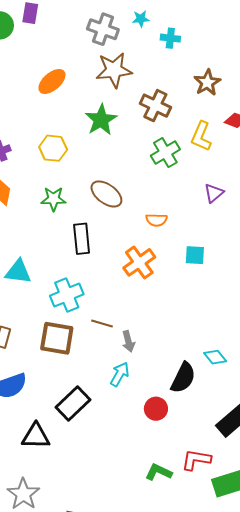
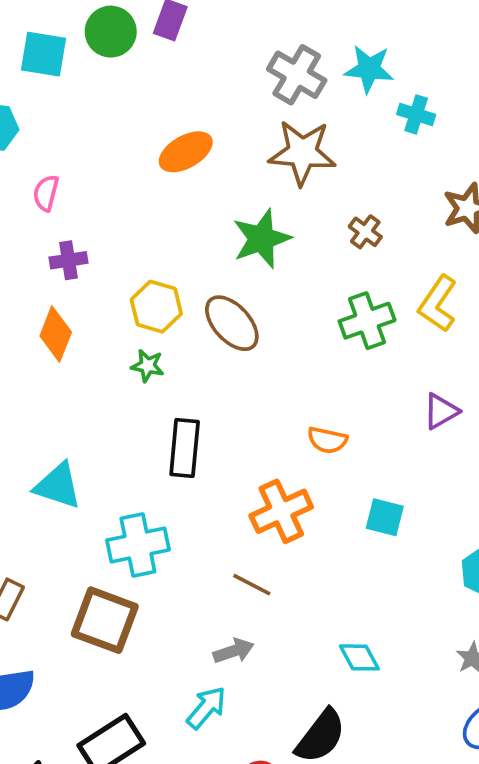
cyan star: (141, 19) -> (369, 69), size x1.5
brown cross: (155, 106) -> (365, 232), size x0.6
yellow hexagon: (53, 148) -> (156, 307), moved
brown ellipse: (106, 194) -> (232, 323), moved
green star: (54, 199) -> (148, 366), size x0.7
brown line: (102, 324) -> (252, 585), moved
gray arrow: (128, 341) -> (234, 651), turned -105
cyan diamond: (215, 357) -> (359, 657), moved

